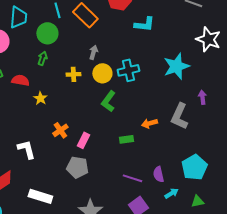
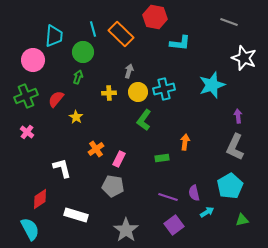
red semicircle: (20, 80) -> (56, 99), turned -60
gray L-shape: (179, 116) -> (235, 147), moved
orange arrow: (149, 123) -> (185, 142), turned 112
green triangle: (197, 201) -> (242, 220), moved

